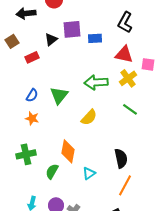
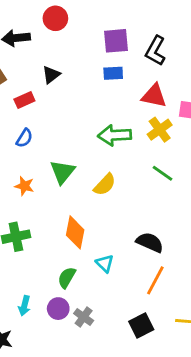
purple square: (72, 29) -> (116, 41), moved
blue semicircle: (32, 95) -> (24, 138), moved
green triangle: (59, 95) -> (62, 172), moved
black semicircle: (121, 158) -> (150, 242), turned -54
green semicircle: (52, 171) -> (67, 278), moved
cyan triangle: (89, 173) -> (105, 263), turned -40

